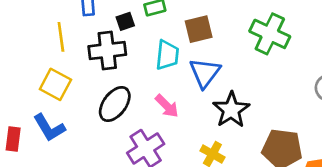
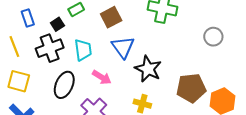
cyan trapezoid: (167, 55) -> (83, 50), moved

